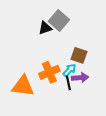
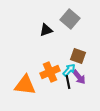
gray square: (59, 21) -> (70, 19), moved
purple arrow: (80, 78) -> (79, 77), turned 56

